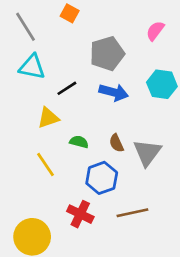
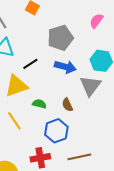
yellow triangle: (48, 118) -> (16, 86), size x1.4
gray triangle: (147, 153) -> (90, 86), moved
red cross: (80, 214) -> (40, 158), turned -36

